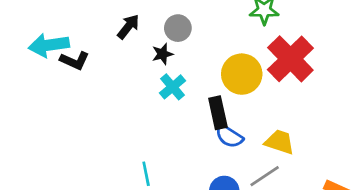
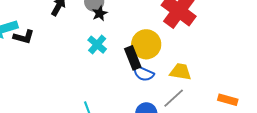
black star: (162, 54) -> (100, 13), moved
yellow circle: (242, 74) -> (146, 44), moved

